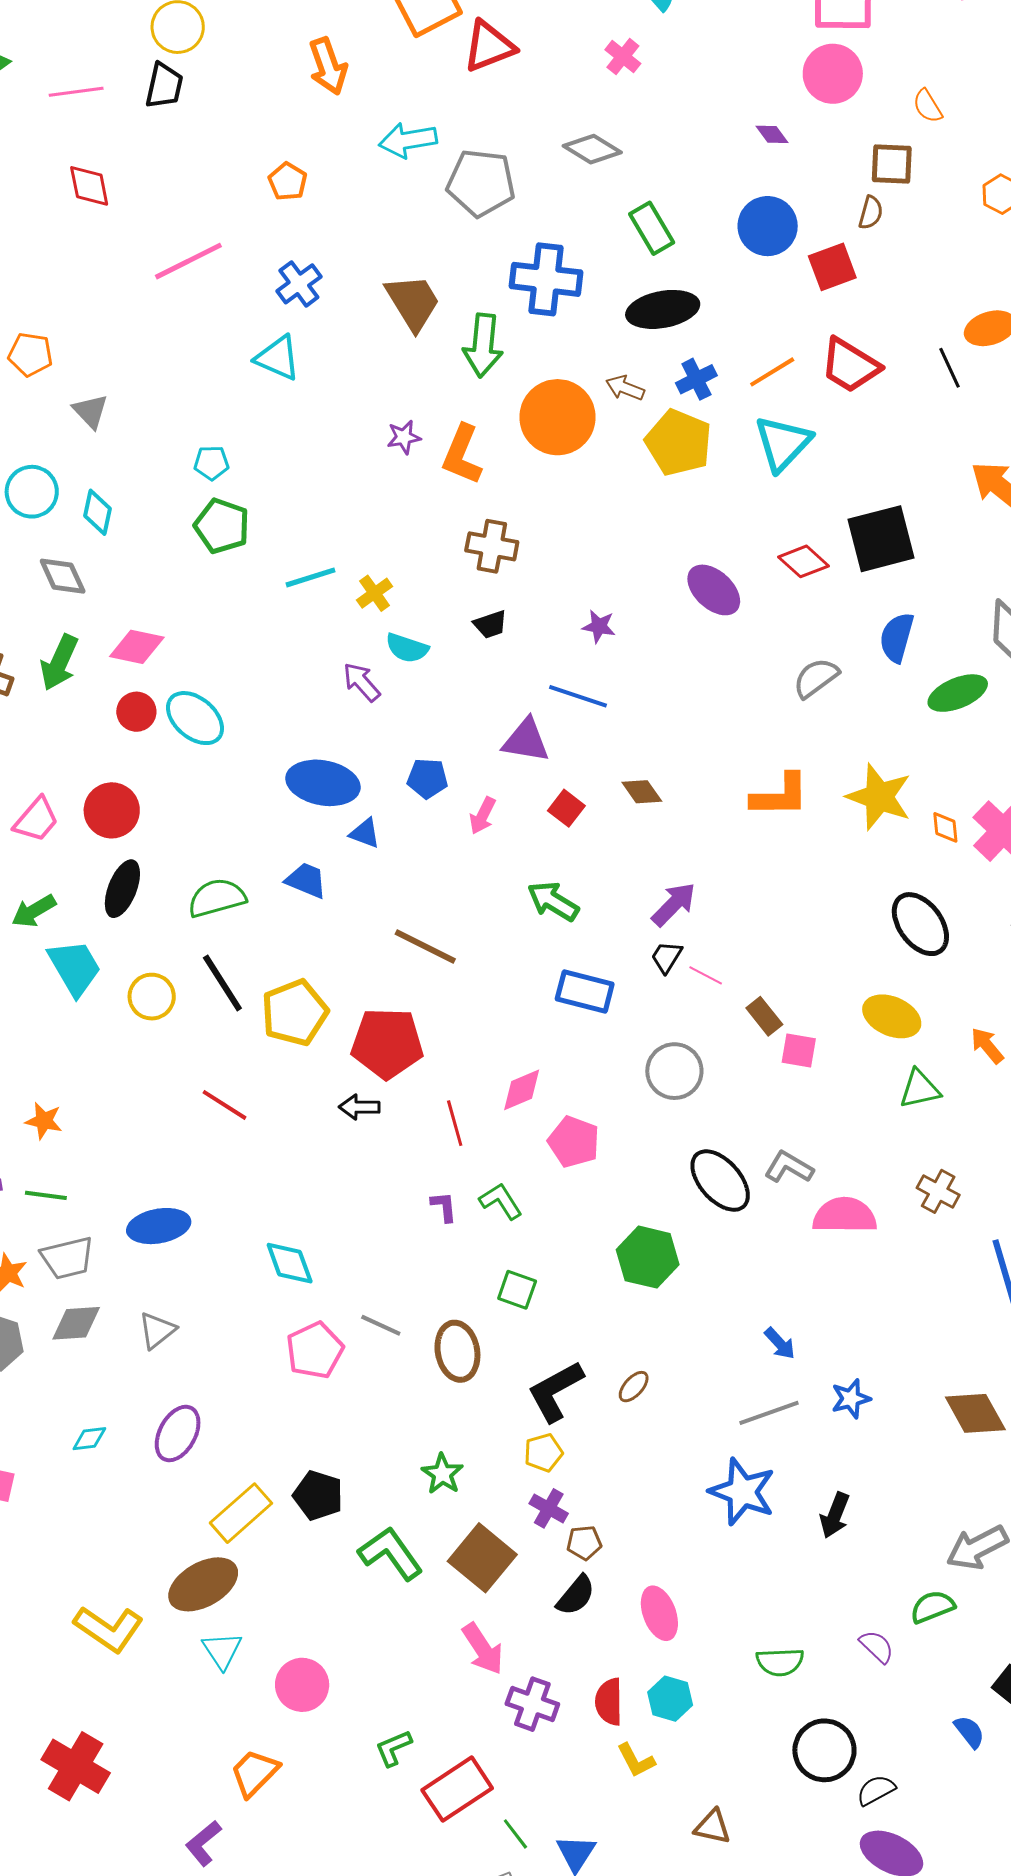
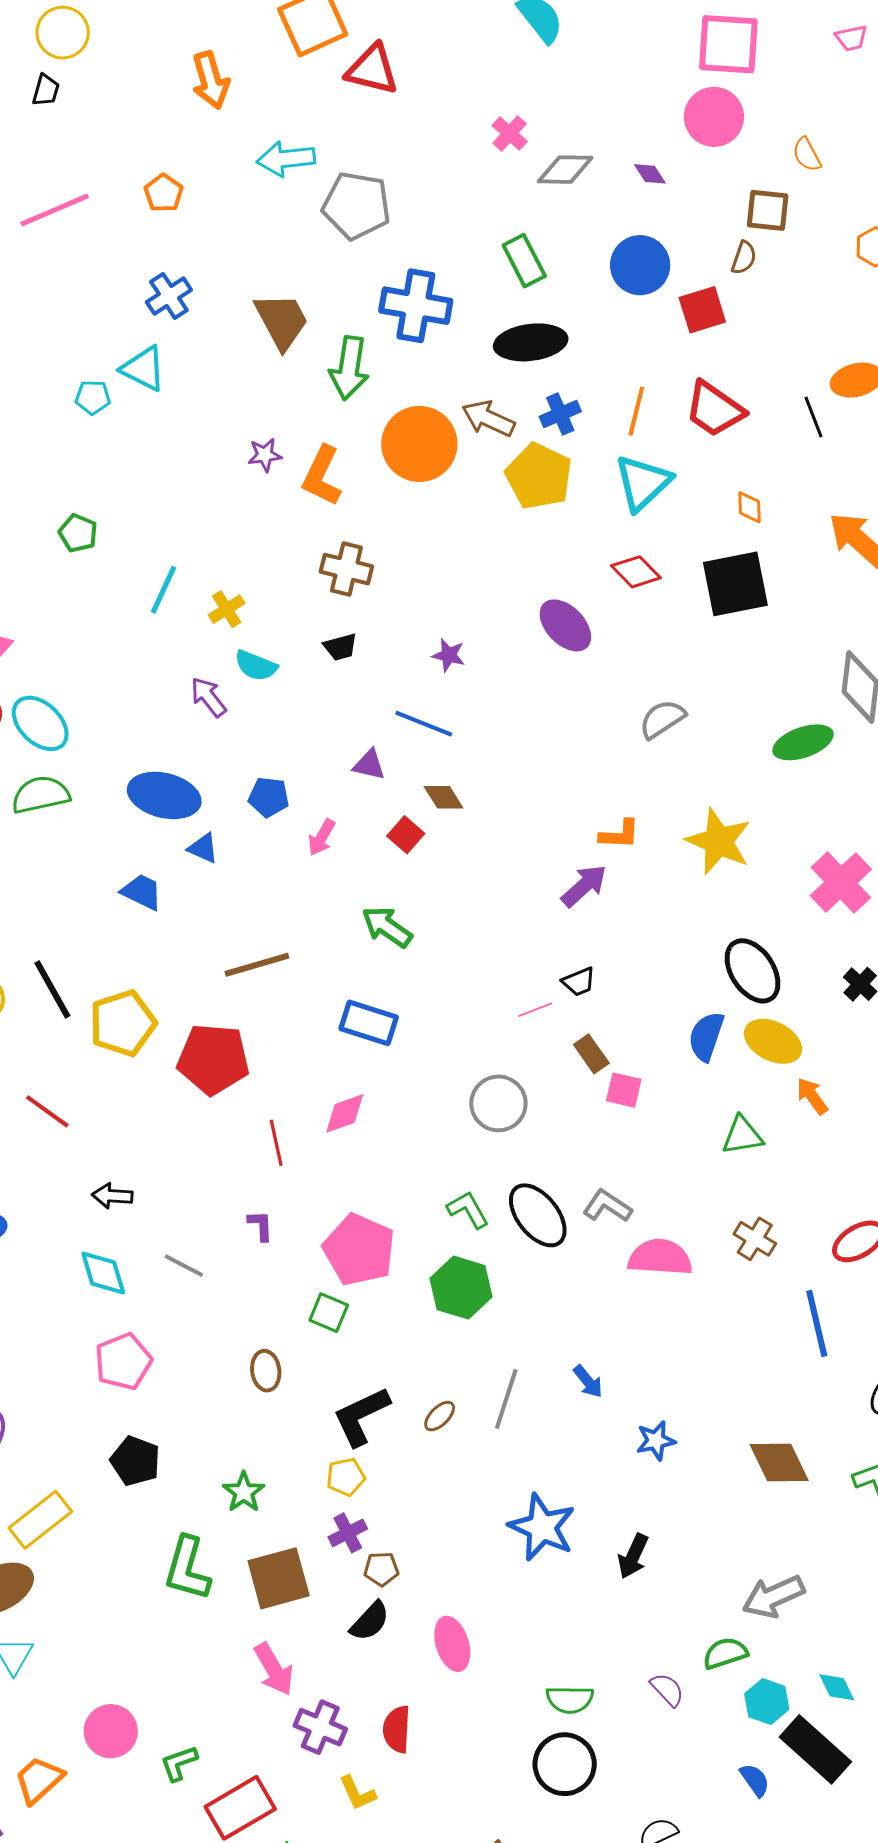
red triangle: (489, 46) -> (372, 70), turned 32
pink cross: (623, 57) -> (510, 133), moved
black trapezoid: (164, 86) -> (46, 90), size x0.7
gray diamond: (592, 149) -> (565, 170), moved, turned -34
pink line: (188, 261) -> (55, 210), moved
orange line: (772, 372) -> (636, 411), turned -48
brown arrow: (625, 388) -> (488, 419), size x1.4
cyan pentagon: (211, 463) -> (93, 397), moved
green pentagon: (222, 526) -> (78, 533), size x0.7
red diamond: (804, 561) -> (636, 572), moved
cyan line: (310, 577) -> (164, 590), turned -51
blue semicircle: (897, 637) -> (706, 1036), moved
purple triangle: (526, 740) -> (369, 765), size x0.7
brown diamond: (642, 792) -> (443, 797), moved
orange L-shape: (780, 795) -> (620, 834), size x0.7
orange diamond: (945, 827) -> (749, 507), moved
green semicircle: (217, 898) -> (41, 795), moved
purple arrow: (674, 904) -> (584, 886), moved
brown line: (425, 947) -> (257, 965), turned -46
black trapezoid: (666, 957) -> (579, 982), moved, turned -147
pink line: (706, 975) -> (535, 1010), turned -52
blue rectangle: (585, 991) -> (369, 1023), moved
yellow ellipse: (892, 1016) -> (773, 1041), moved
black arrow: (359, 1107) -> (112, 1196), moved
pink pentagon: (574, 1142) -> (359, 1250), moved, size x1.4
green L-shape: (501, 1201) -> (468, 1210), moved
gray line: (381, 1325) -> (184, 1266), moved
brown ellipse: (457, 1351) -> (266, 1371), size x0.7
gray line: (769, 1413) -> (506, 1399), moved, turned -56
black pentagon: (318, 1495) -> (135, 1461), moved
purple cross: (549, 1508) -> (348, 1533), turned 30
green L-shape: (391, 1553) -> (187, 1569), turned -132
brown square: (482, 1558) -> (279, 1578), turned 32
pink circle: (302, 1685) -> (111, 1731), moved
cyan hexagon: (670, 1699) -> (767, 1702), moved
black circle: (824, 1750) -> (565, 1764), moved
yellow L-shape: (636, 1760) -> (357, 1793), moved

